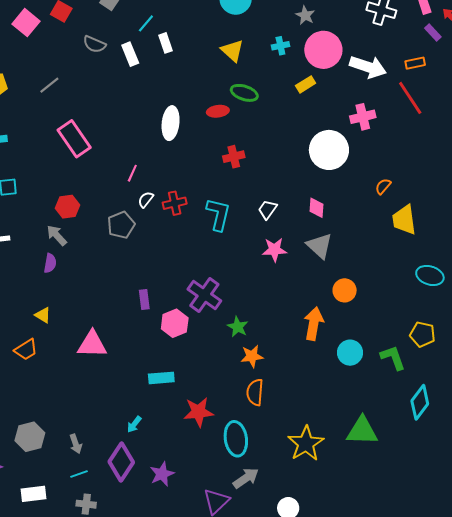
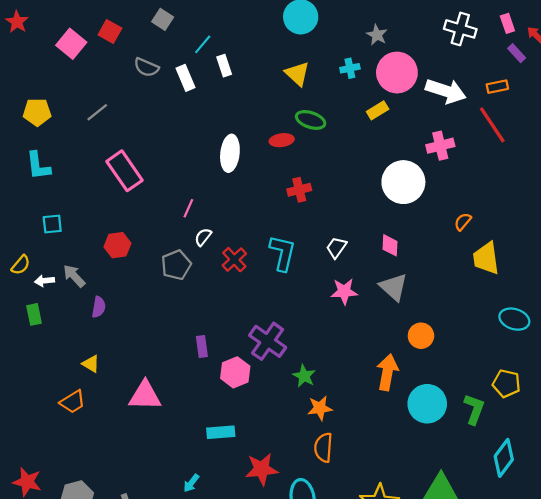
red cross: (175, 203) -> (234, 260), moved, turned -30
gray arrow: (57, 235) -> (74, 276), moved
cyan circle: (350, 353) -> (427, 404), size x1.4
green L-shape: (393, 358) -> (474, 409), turned 40

